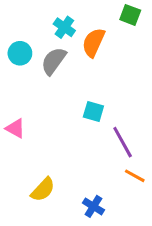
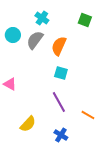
green square: (130, 15) -> (85, 20), moved
orange semicircle: (93, 43) -> (59, 46), moved
purple line: (123, 142) -> (59, 102), moved

